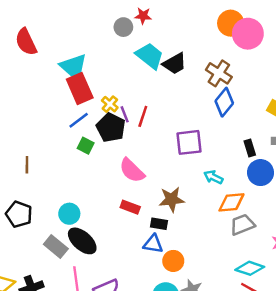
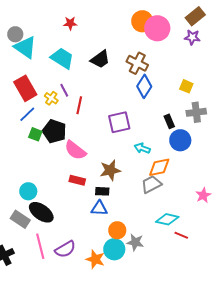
gray circle: (123, 27) -> (15, 34), moved
cyan trapezoid: (150, 56) -> (62, 58), moved
cyan triangle: (74, 67) -> (25, 47), moved
purple line: (125, 114) -> (64, 90), moved
black pentagon: (111, 128) -> (54, 131), moved
gray trapezoid: (242, 225) -> (151, 184), moved
orange circle: (173, 261) -> (117, 230), moved
cyan diamond: (250, 268) -> (167, 219), moved

